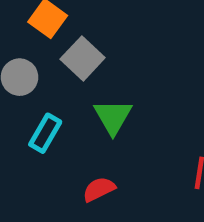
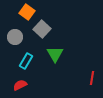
red semicircle: (99, 189) -> (20, 85), moved

